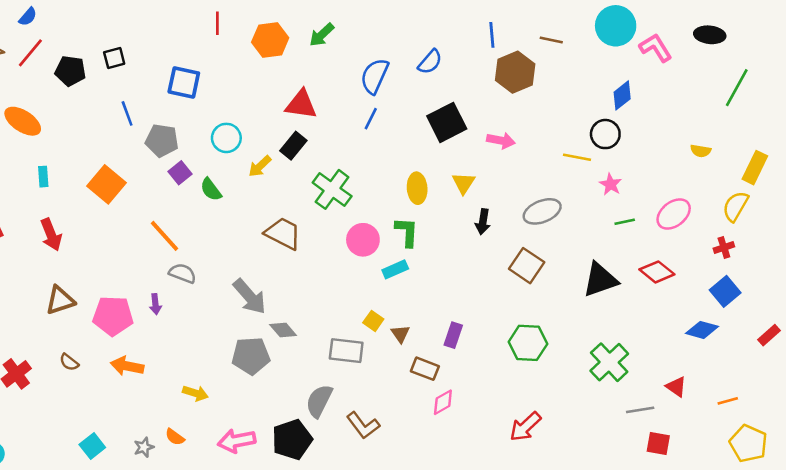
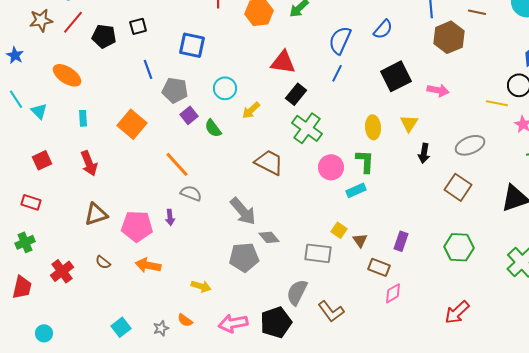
black rectangle: (293, 146) -> (296, 94), moved

